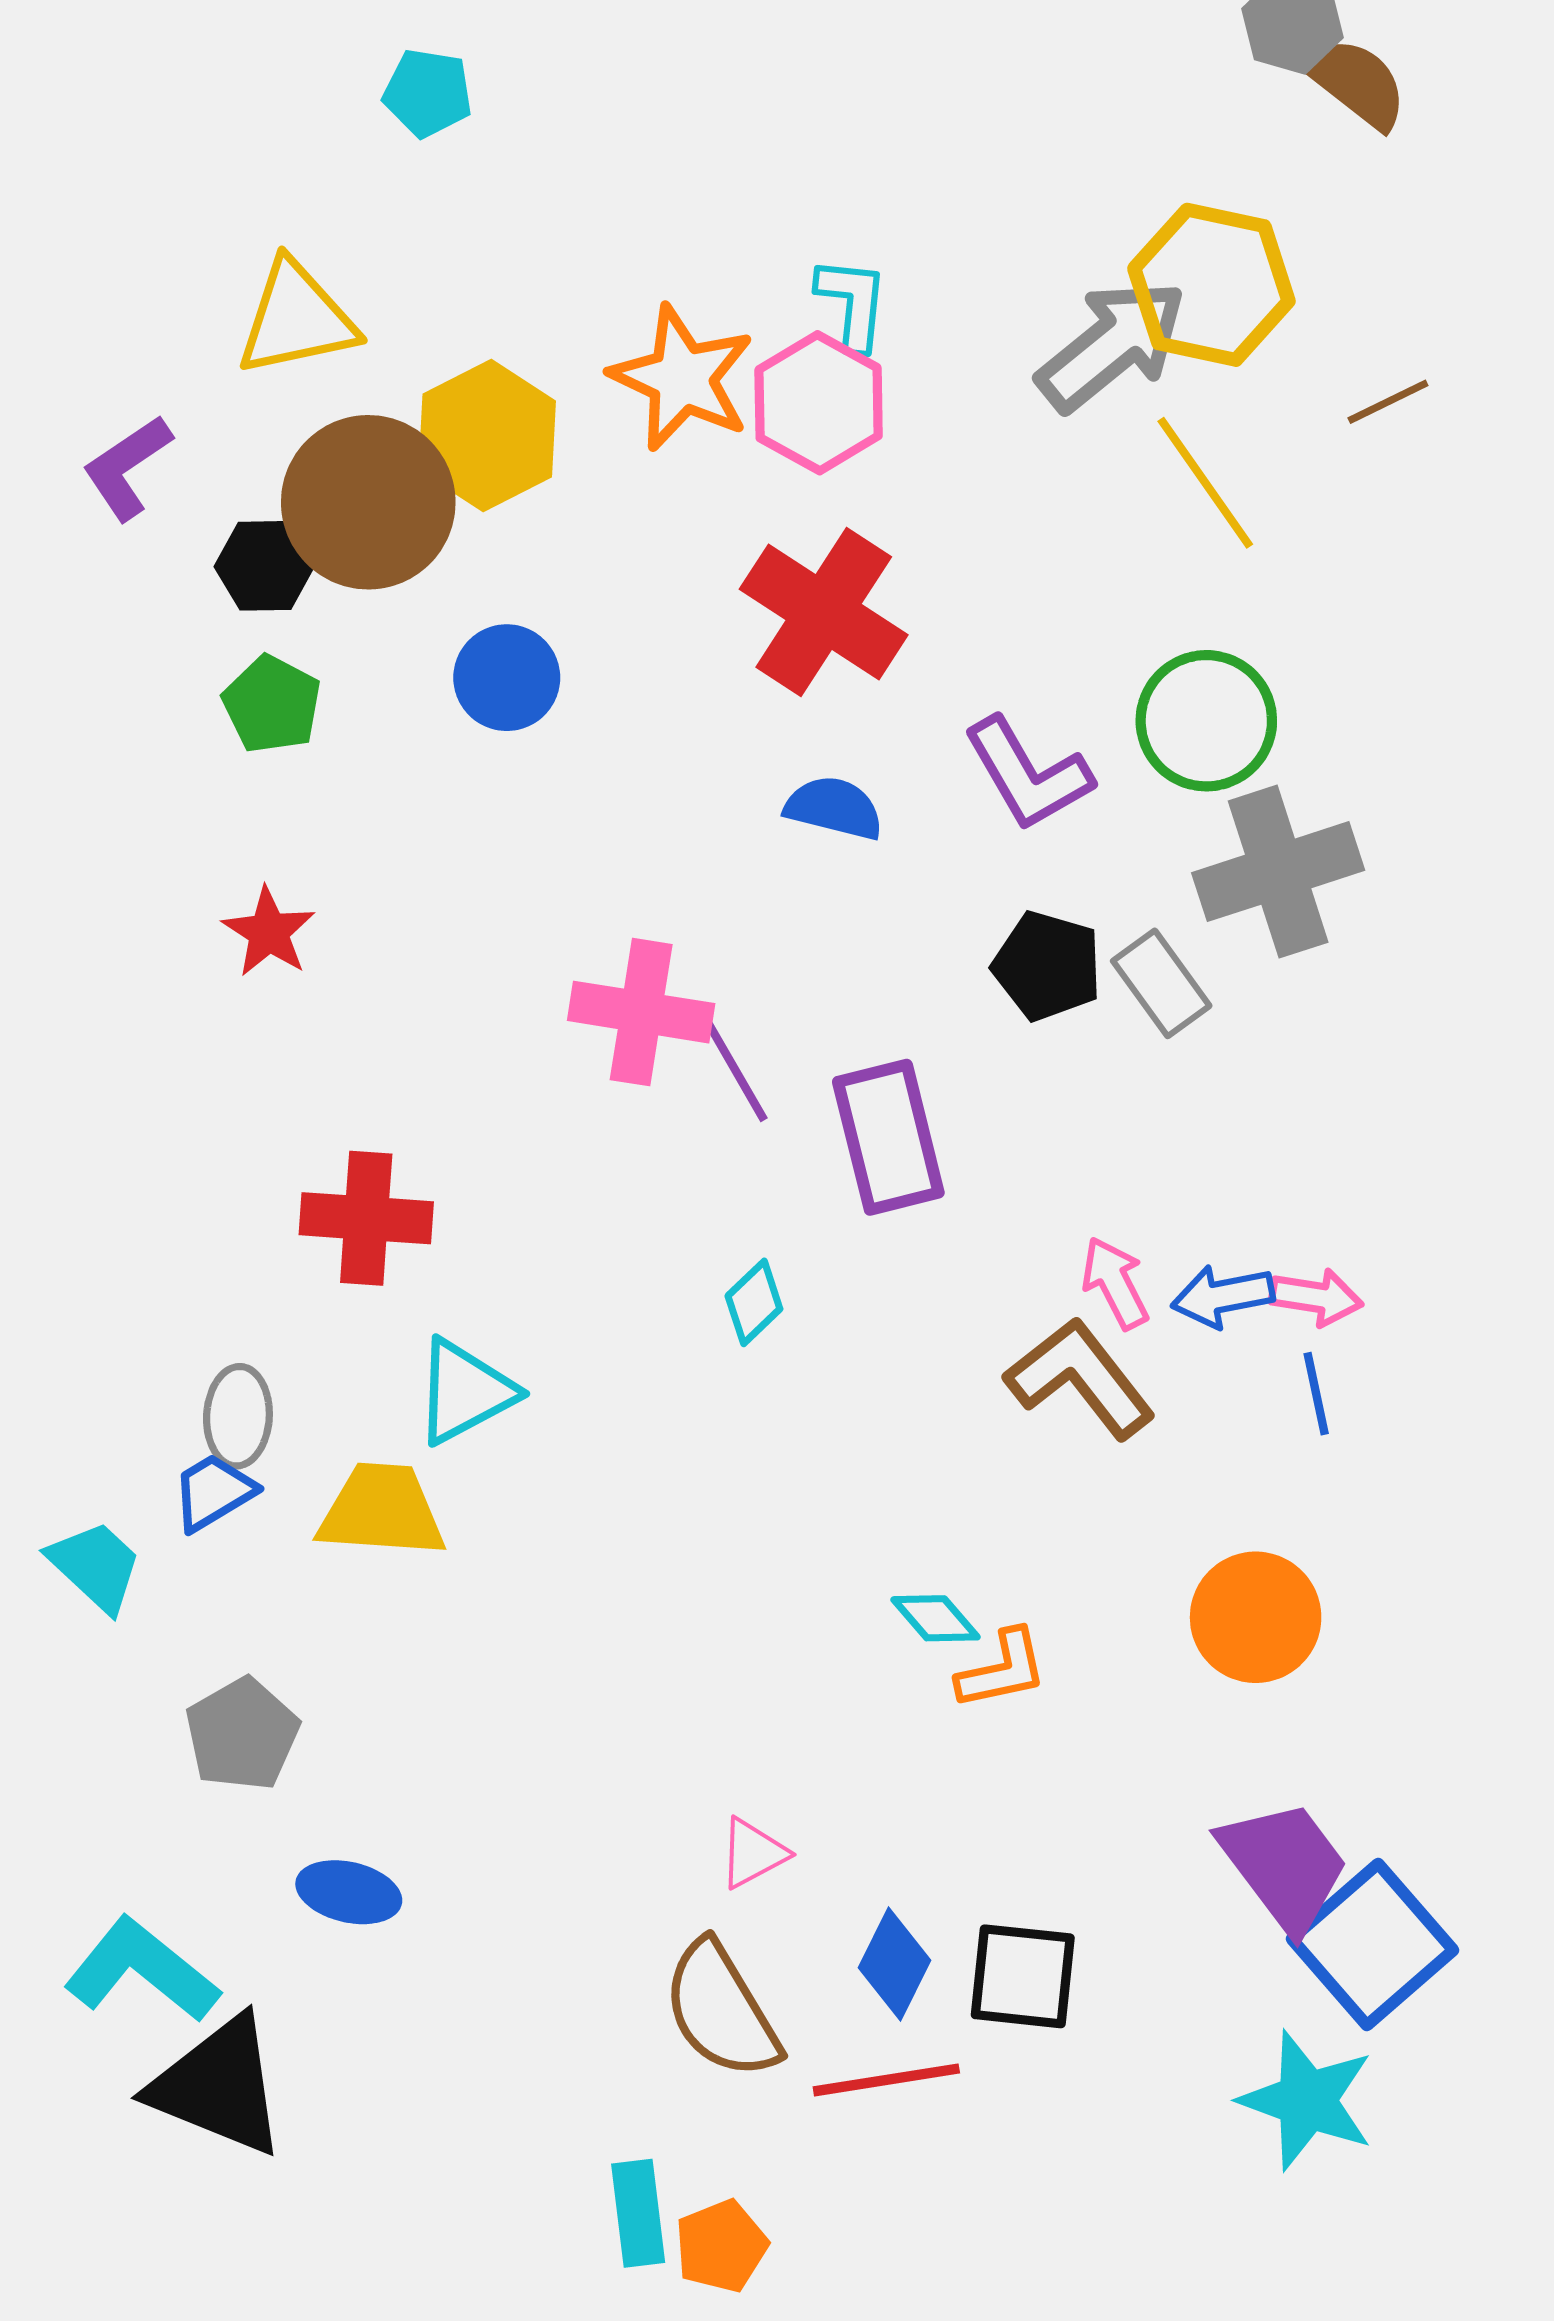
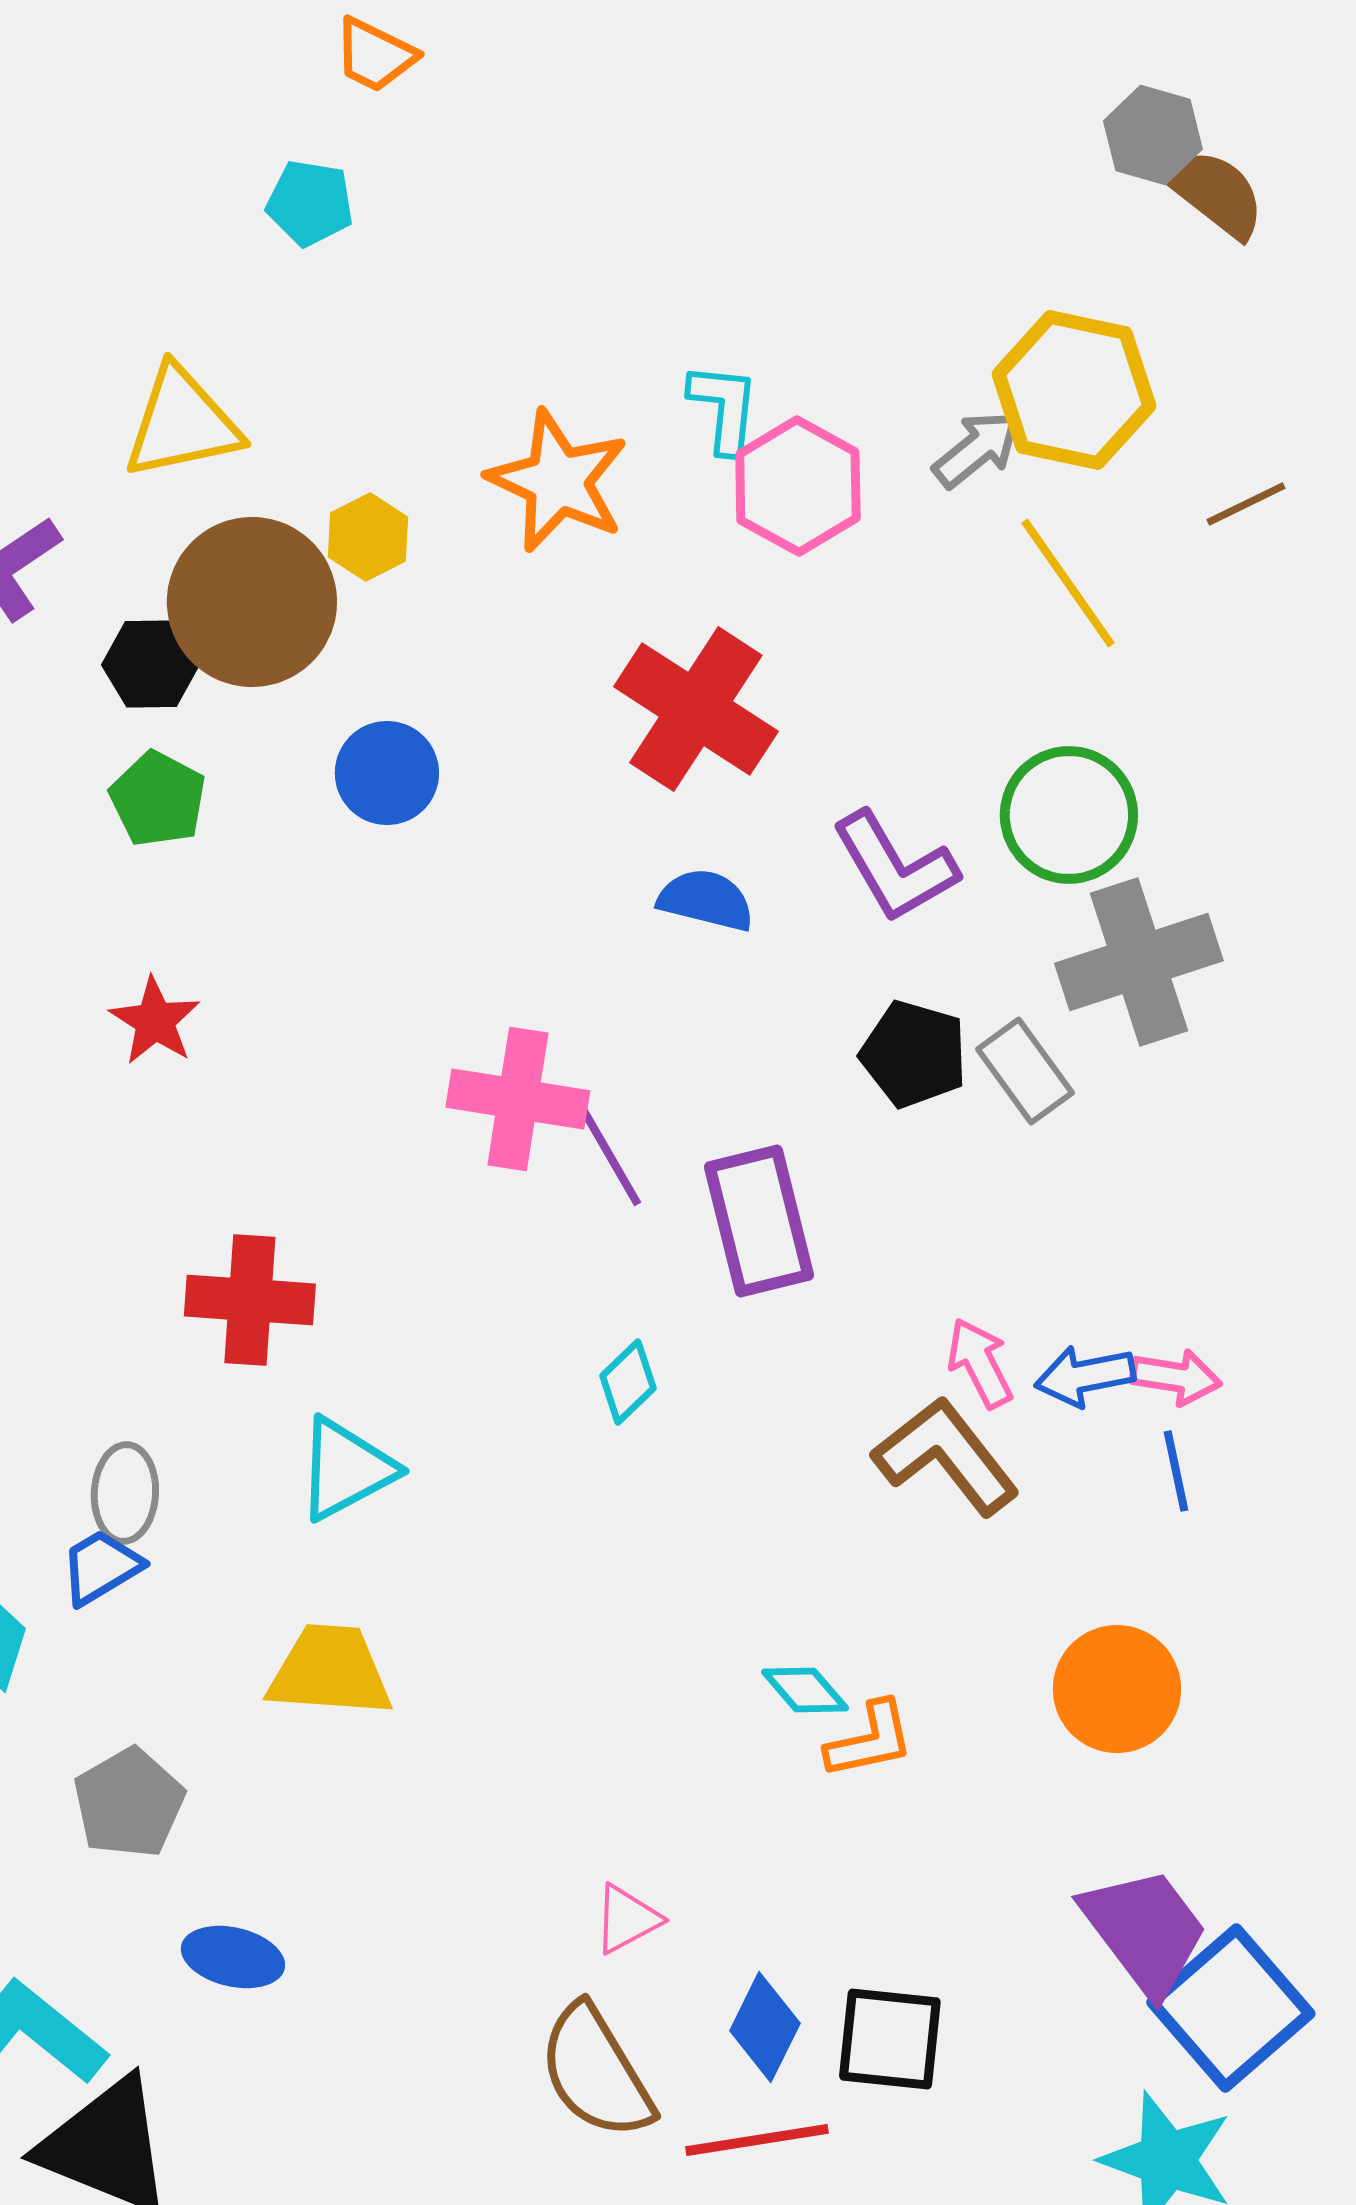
gray arrow: (1112, 345) -> (977, 449), size x0.6
pink hexagon: (819, 403) -> (798, 486), moved
yellow hexagon: (487, 436) -> (368, 537), size x0.6
yellow trapezoid: (382, 1511) -> (330, 1671), moved

